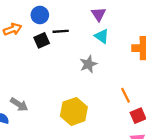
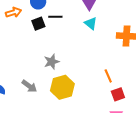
gray star: (88, 64) -> (52, 62), moved
gray arrow: (19, 104) -> (29, 86), moved

